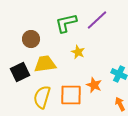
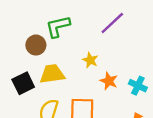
green L-shape: (66, 23) -> (58, 27), moved
orange star: (94, 85) -> (109, 81), moved

